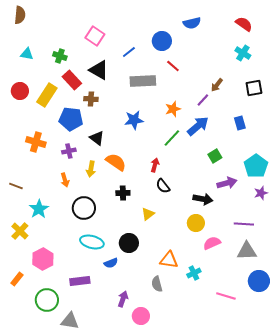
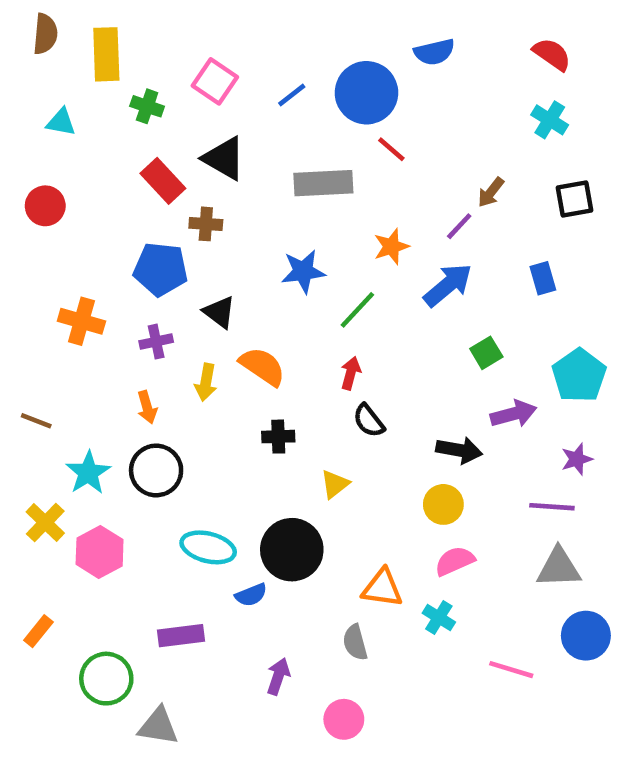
blue circle: (162, 41) -> (366, 93), size x1.4
blue line: (129, 52) -> (292, 95), moved
green cross: (60, 56) -> (147, 106), moved
yellow rectangle: (47, 95) -> (106, 54), moved, turned -35
green line: (172, 138) -> (357, 310), moved
purple star: (261, 193) -> (577, 459), moved
black circle: (84, 208) -> (156, 470), moved
black circle: (129, 243) -> (292, 550), size x1.4
pink semicircle: (212, 243) -> (455, 561), moved
pink hexagon: (43, 259) -> (100, 552), moved
cyan cross: (194, 273) -> (439, 618), turned -32
pink circle: (141, 316) -> (344, 719), moved

